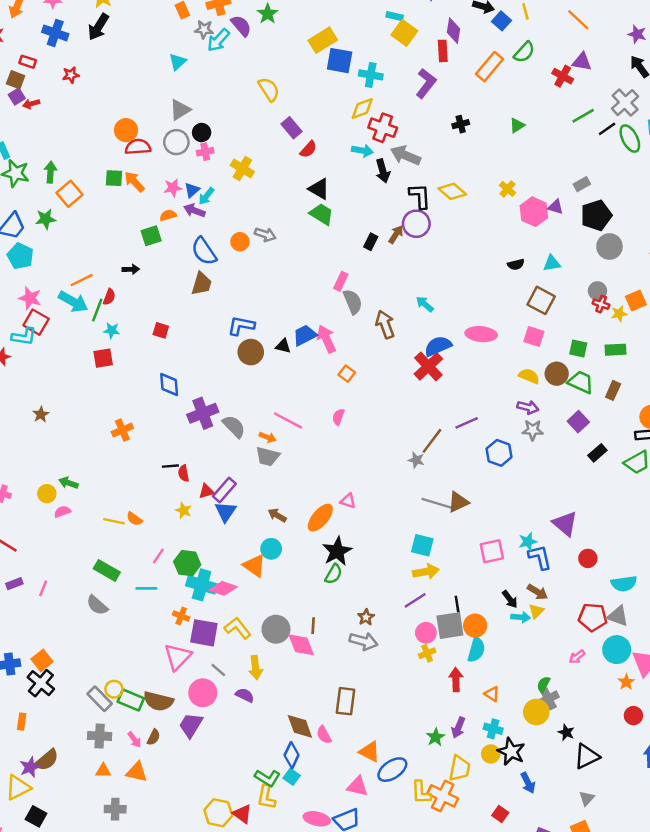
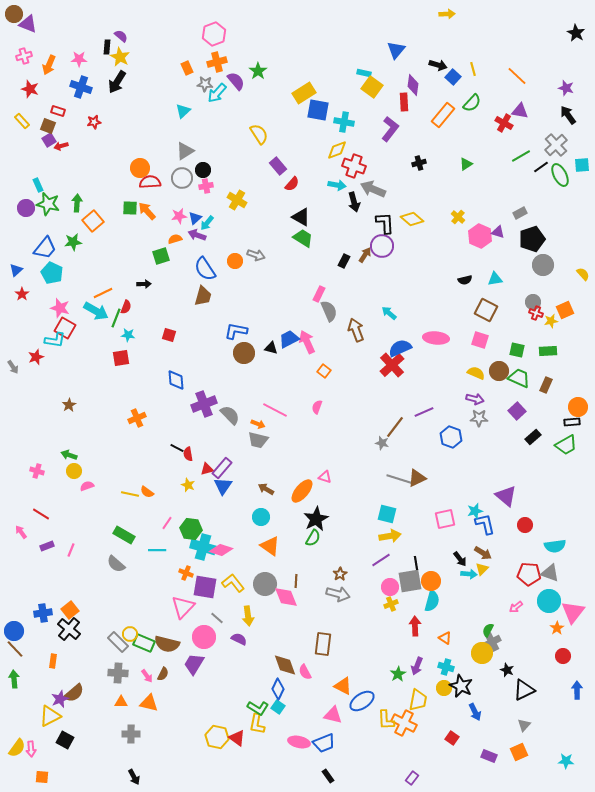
black line: (170, 466) -> (177, 448), turned 32
green arrow: (68, 483) -> (69, 455), moved
orange triangle: (254, 566) -> (270, 546), moved

